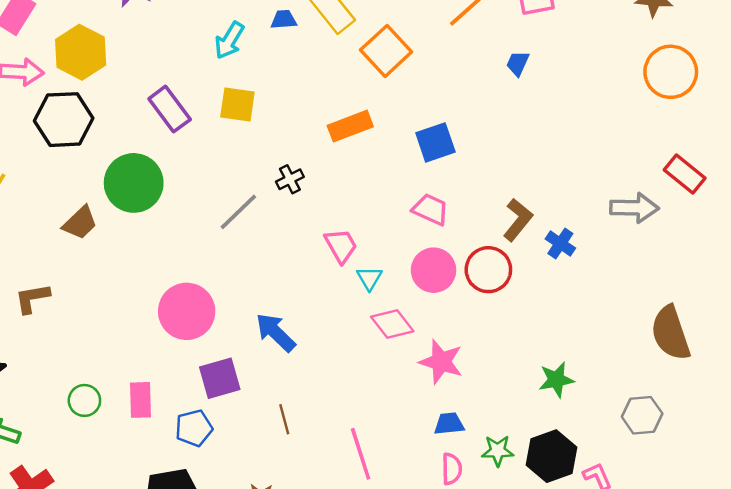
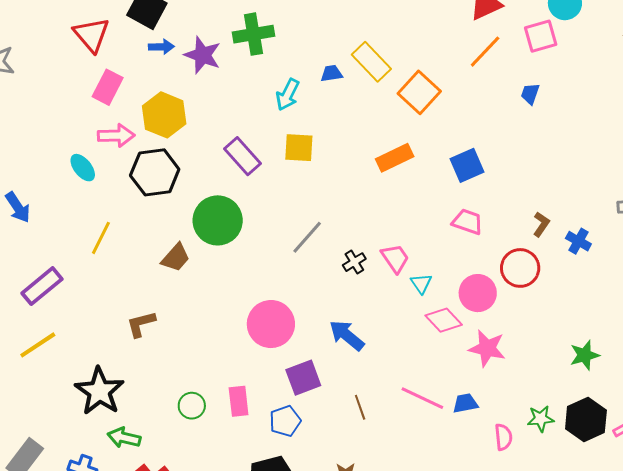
black cross: (290, 179) -> (354, 262), moved
brown L-shape: (518, 220) -> (541, 224), size x0.7
pink circle: (434, 270) -> (478, 293), moved
blue trapezoid: (449, 424) -> (465, 403), moved
pink line: (361, 454) -> (422, 398), moved, turned -42

